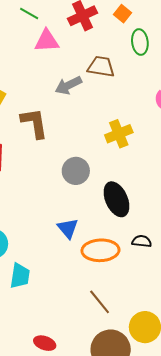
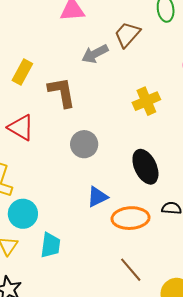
brown trapezoid: (101, 67) -> (127, 34), turned -56
gray circle: (76, 171) -> (84, 144), moved
blue triangle: (68, 228) -> (97, 197), turned 45

